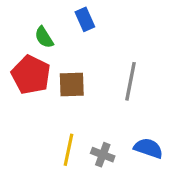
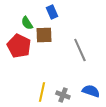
gray line: (130, 81) -> (80, 50), turned -35
brown square: (72, 85) -> (44, 35), moved

